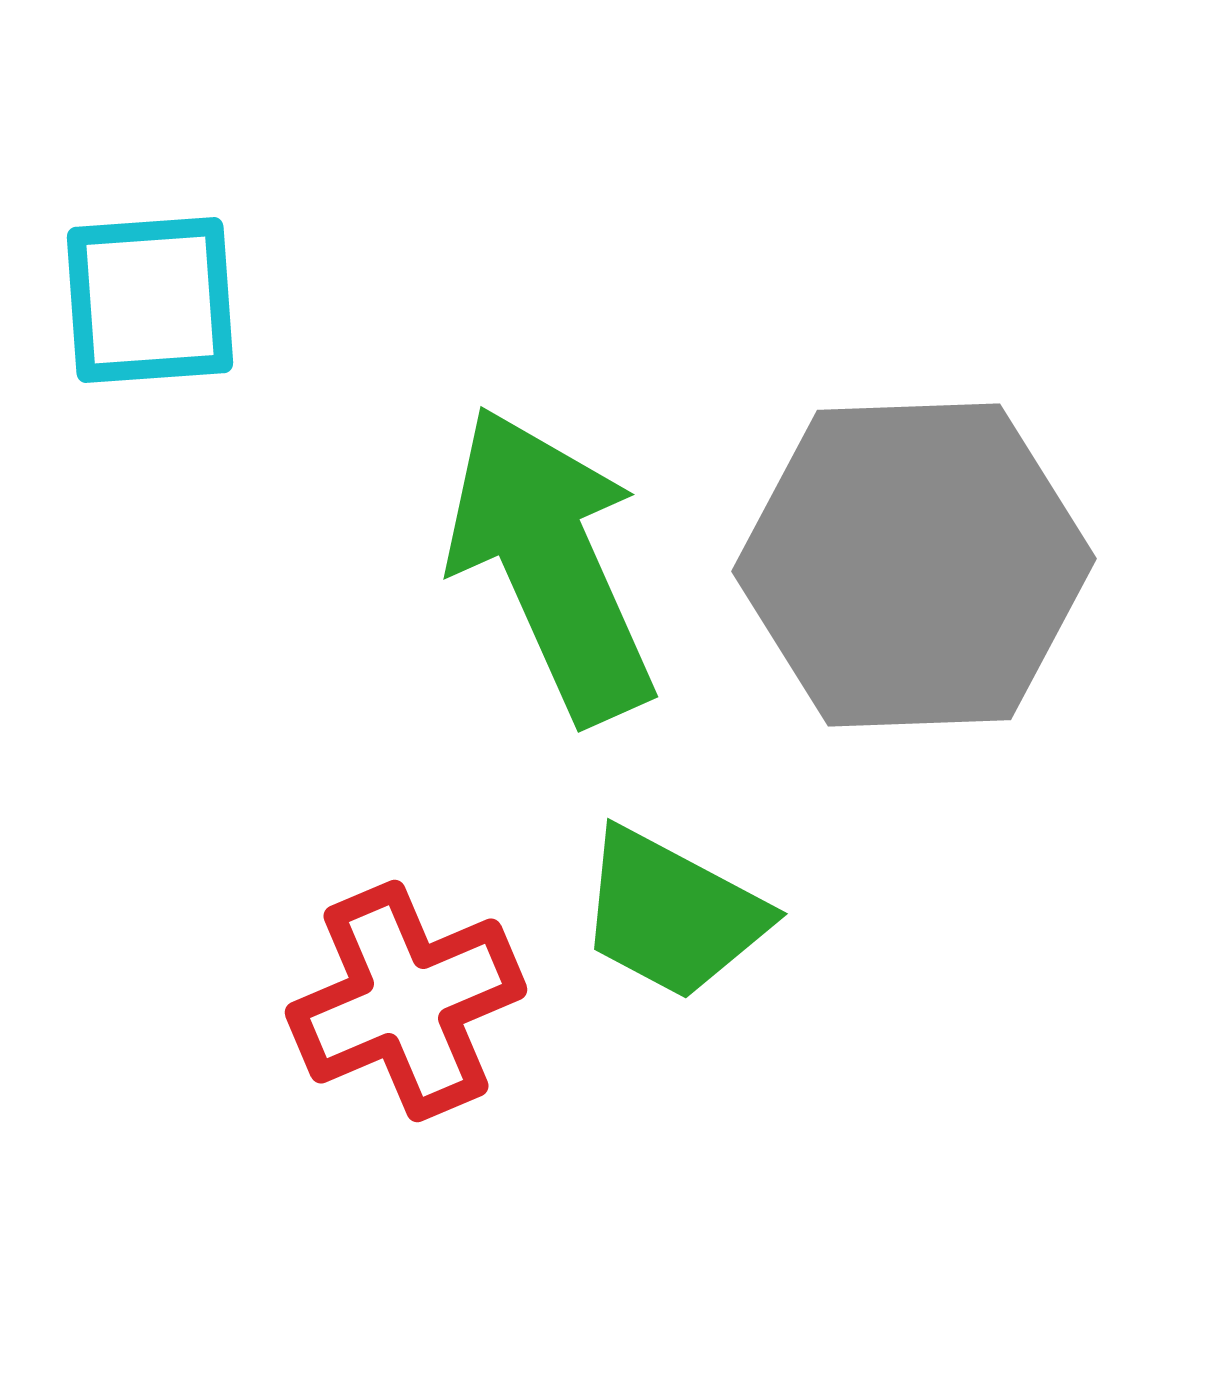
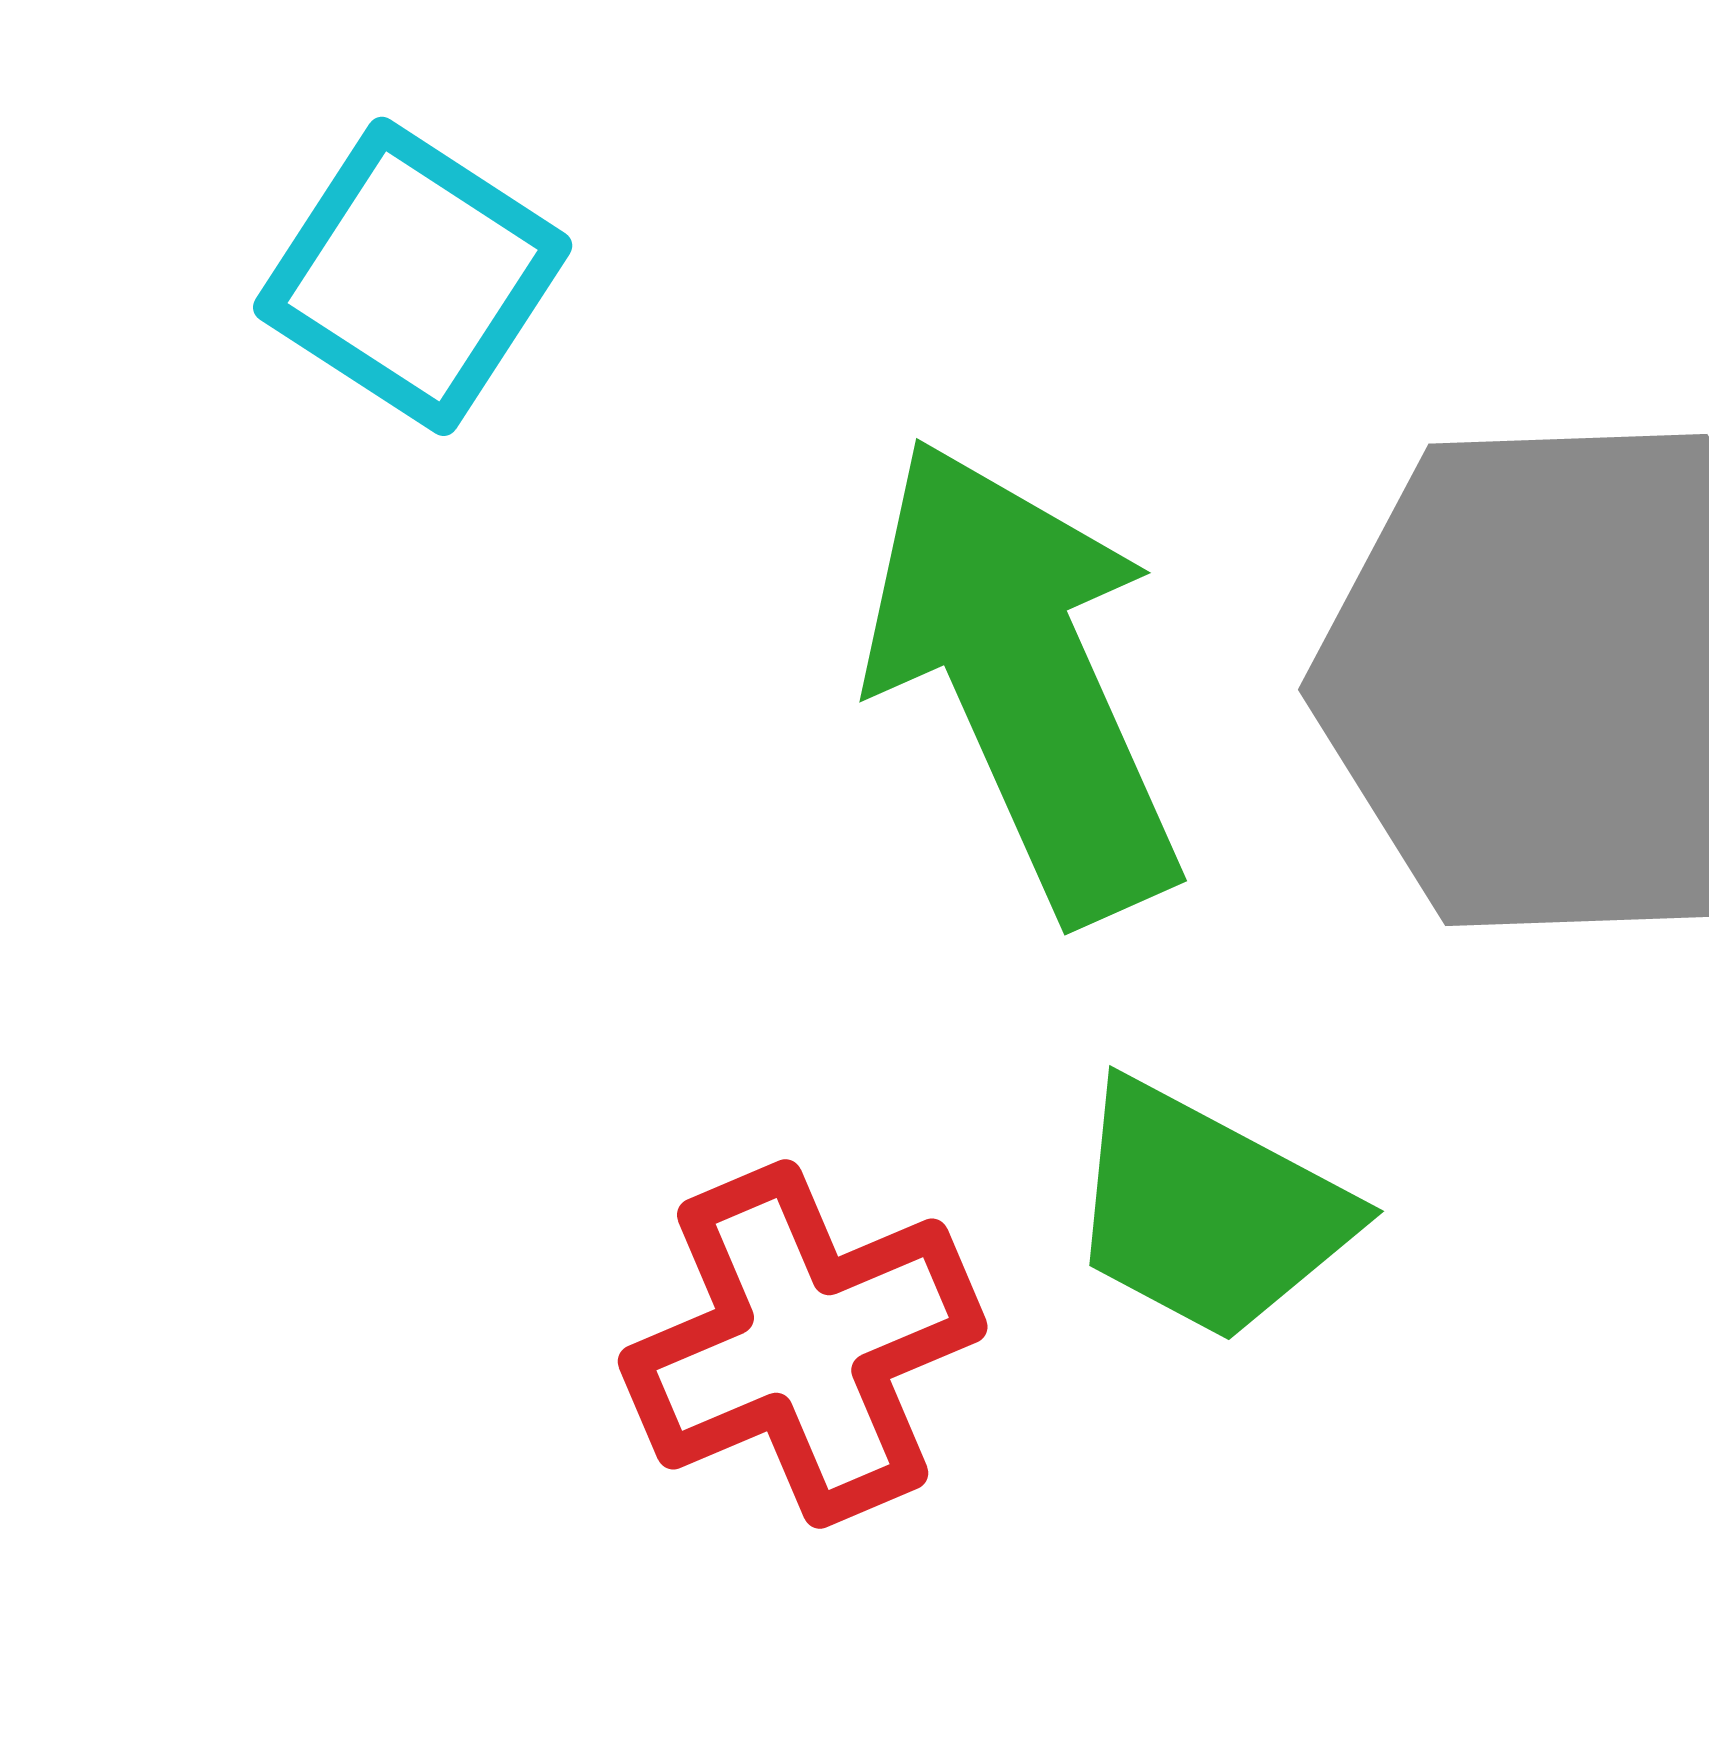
cyan square: (150, 300) -> (413, 276), turned 37

